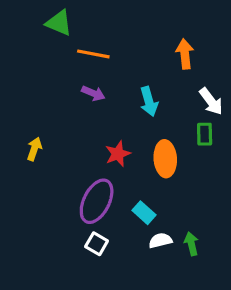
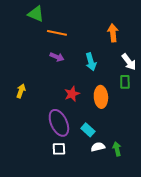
purple ellipse: (97, 201) -> (59, 123), turned -52
white square: (97, 244) -> (59, 149), turned -32

